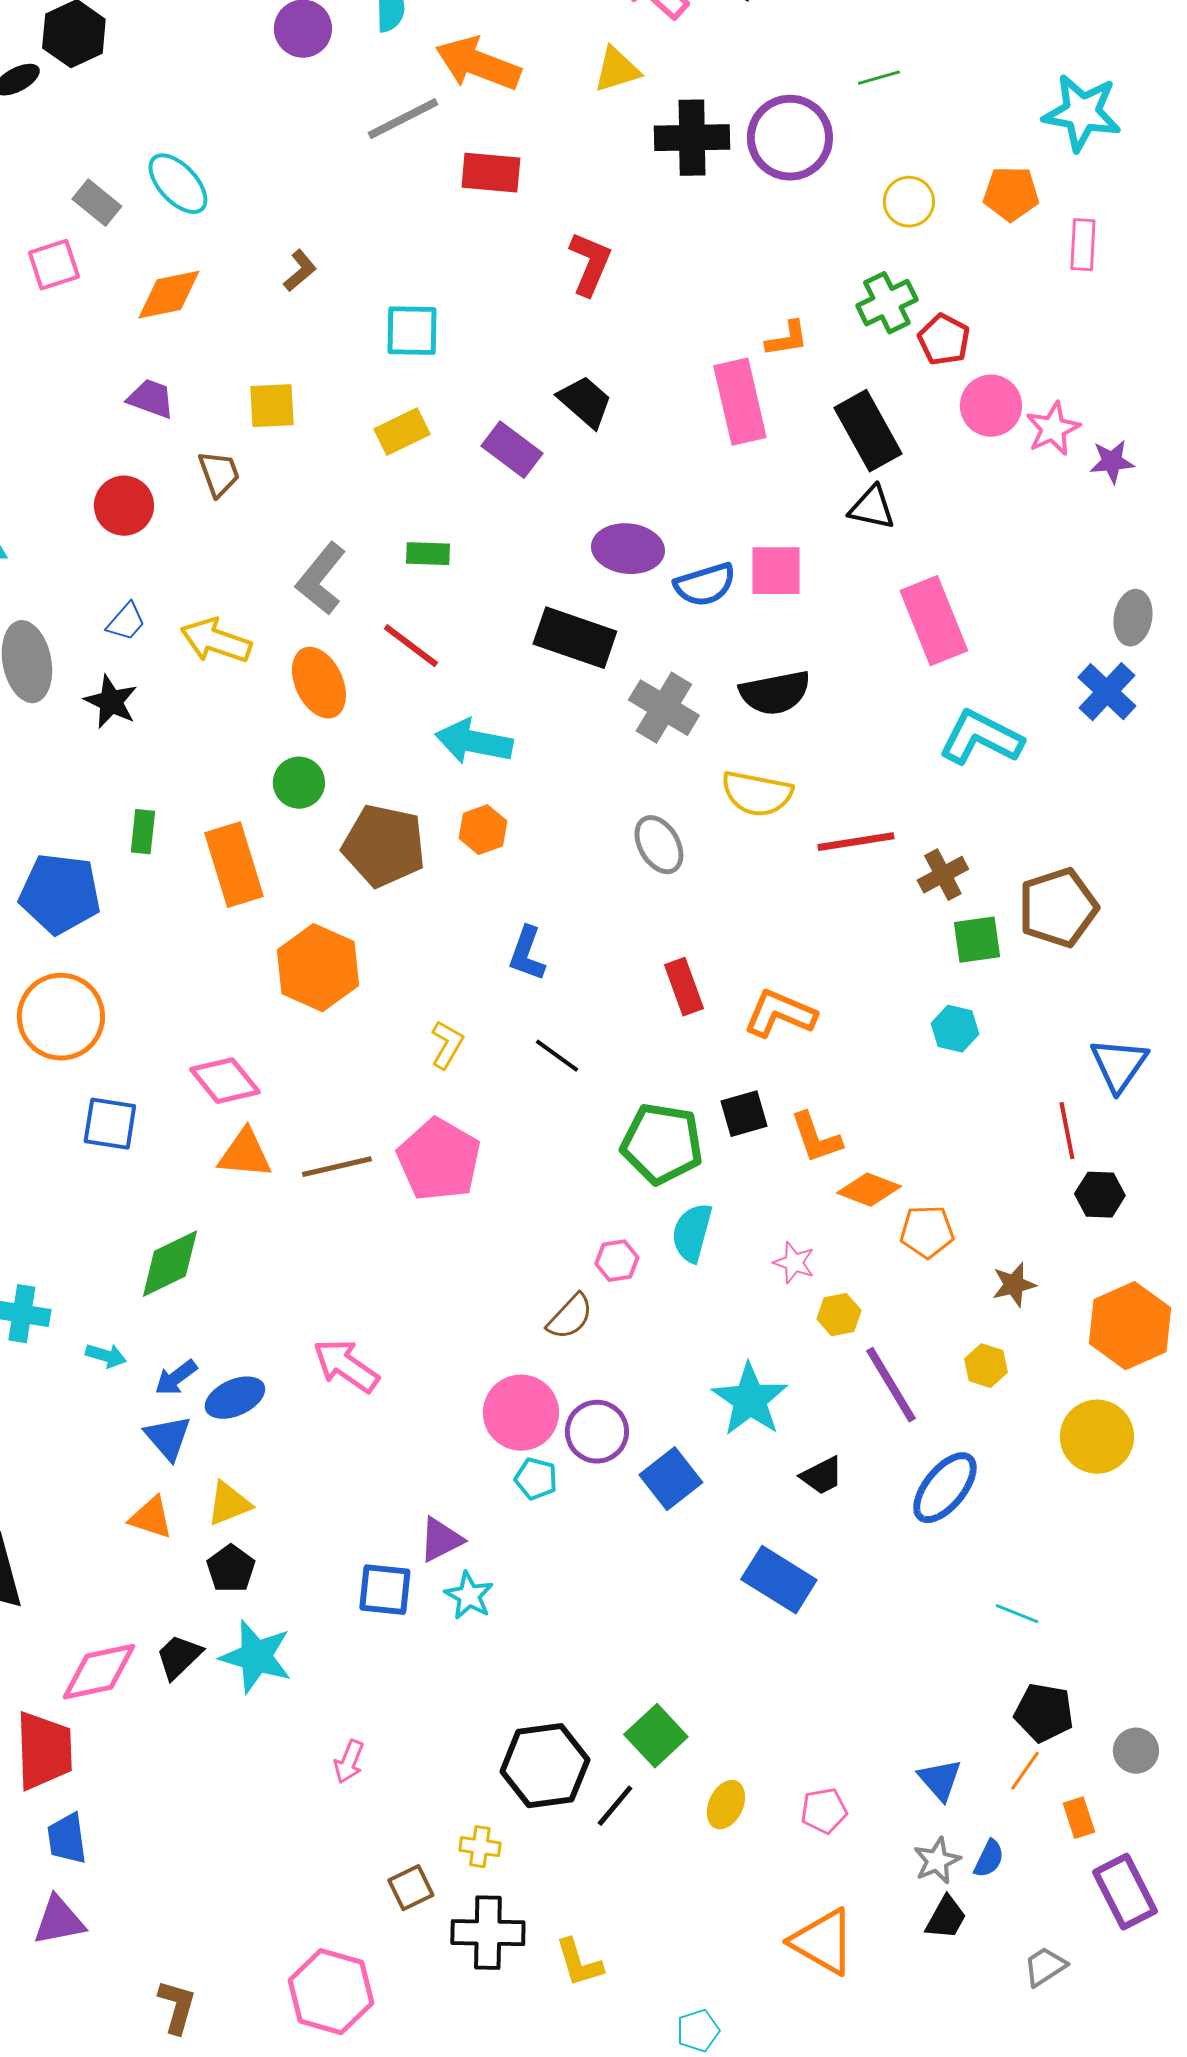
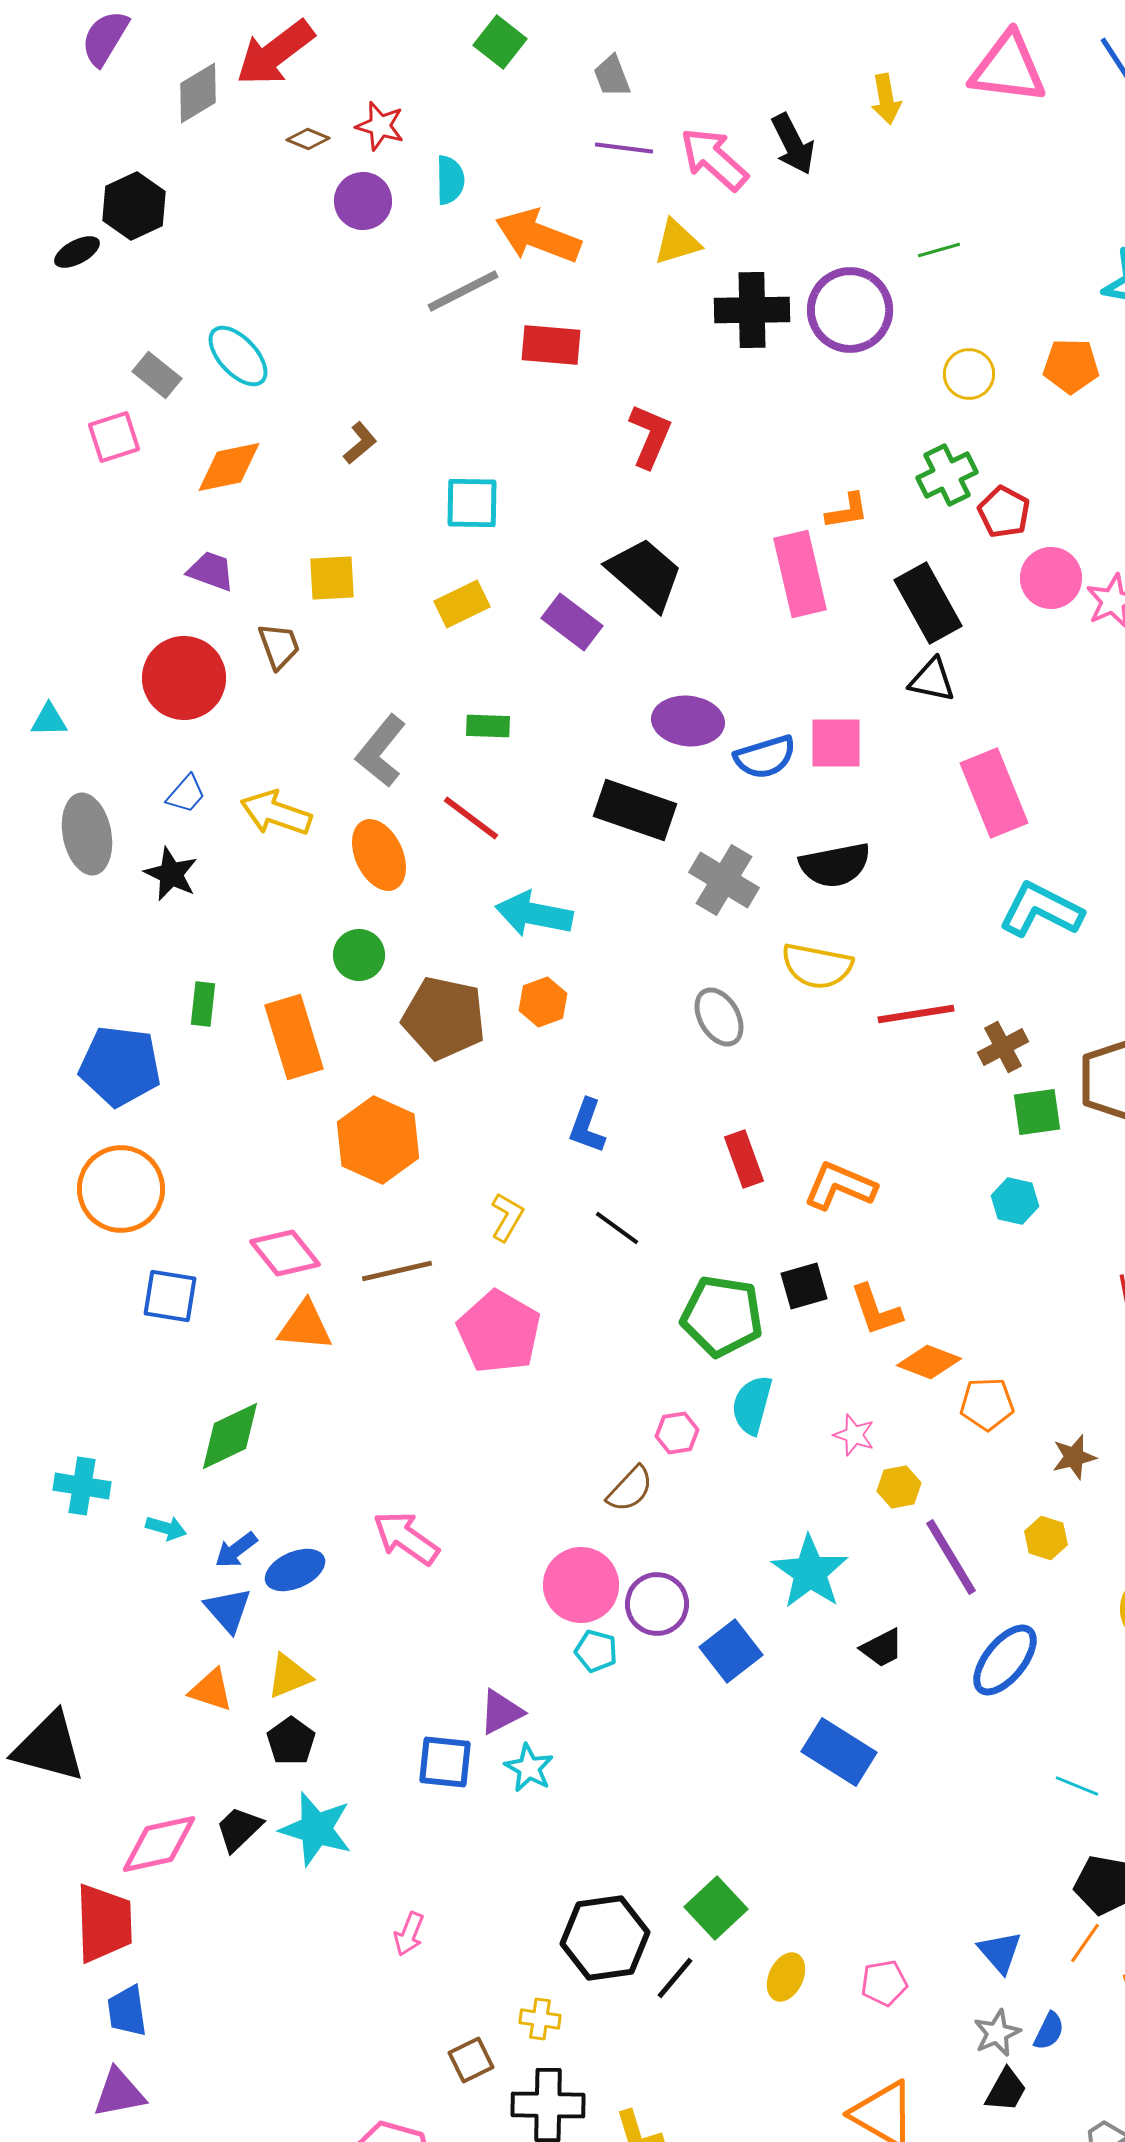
black trapezoid: (585, 402) -> (645, 574), size x1.4
red circle: (124, 506) -> (184, 678), size x1.4
brown line: (337, 1167) -> (397, 1271), moved

